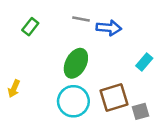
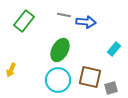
green rectangle: (30, 27) -> (24, 21), size x1.5
brown square: (114, 97) -> (90, 77), turned 30

